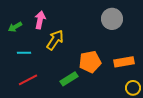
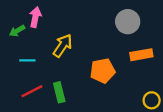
pink arrow: (40, 20) -> (35, 17), moved
orange rectangle: (124, 62) -> (141, 55), moved
green rectangle: (69, 79) -> (59, 92), moved, turned -72

